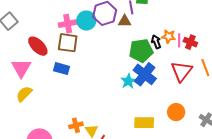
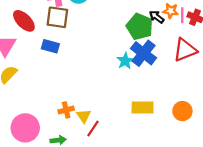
black arrow: (156, 42) -> (157, 17), turned -32
green pentagon: (141, 51) -> (140, 27), turned 30
red triangle: (182, 71) -> (185, 50), turned 30
orange circle: (176, 112) -> (182, 111), moved

